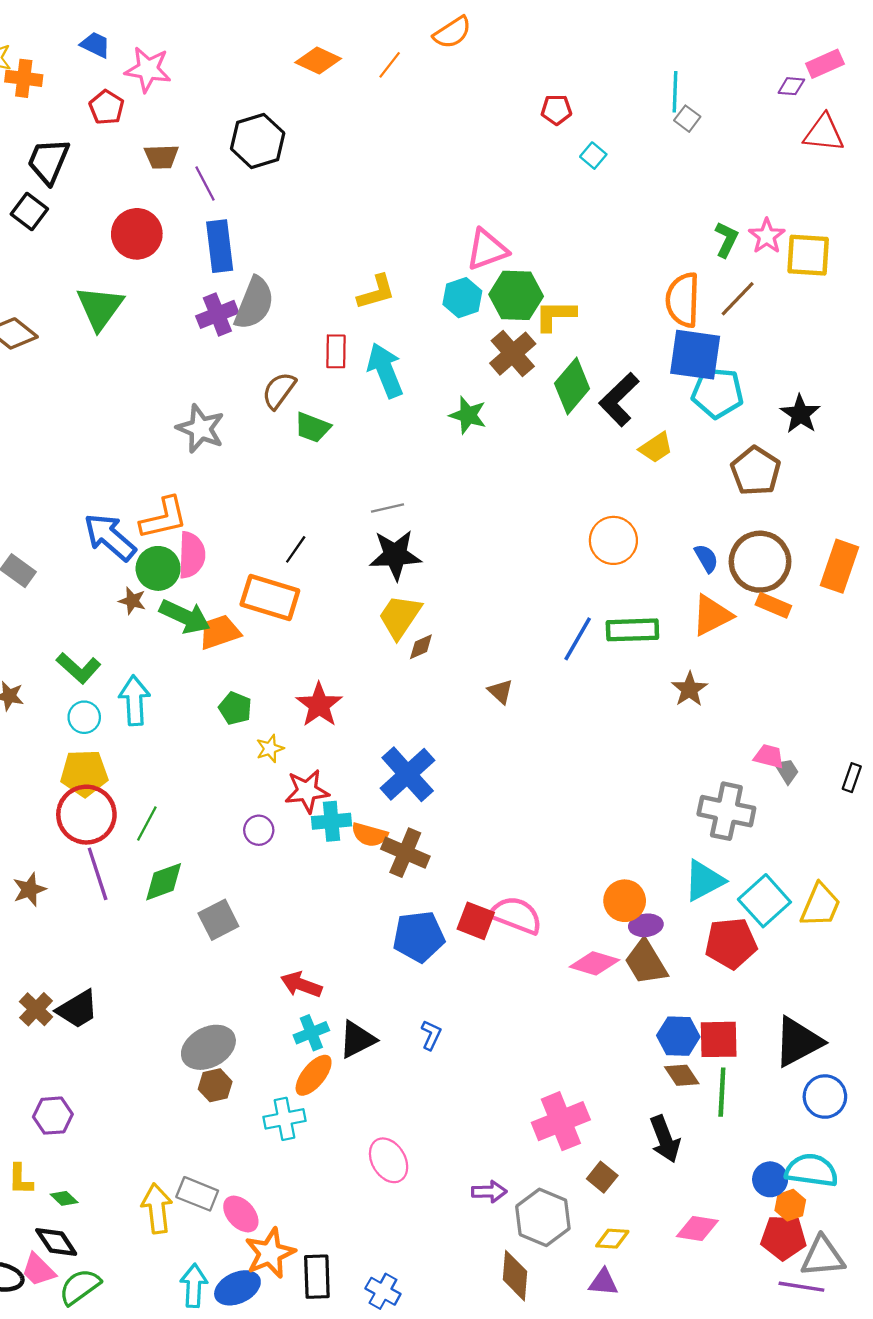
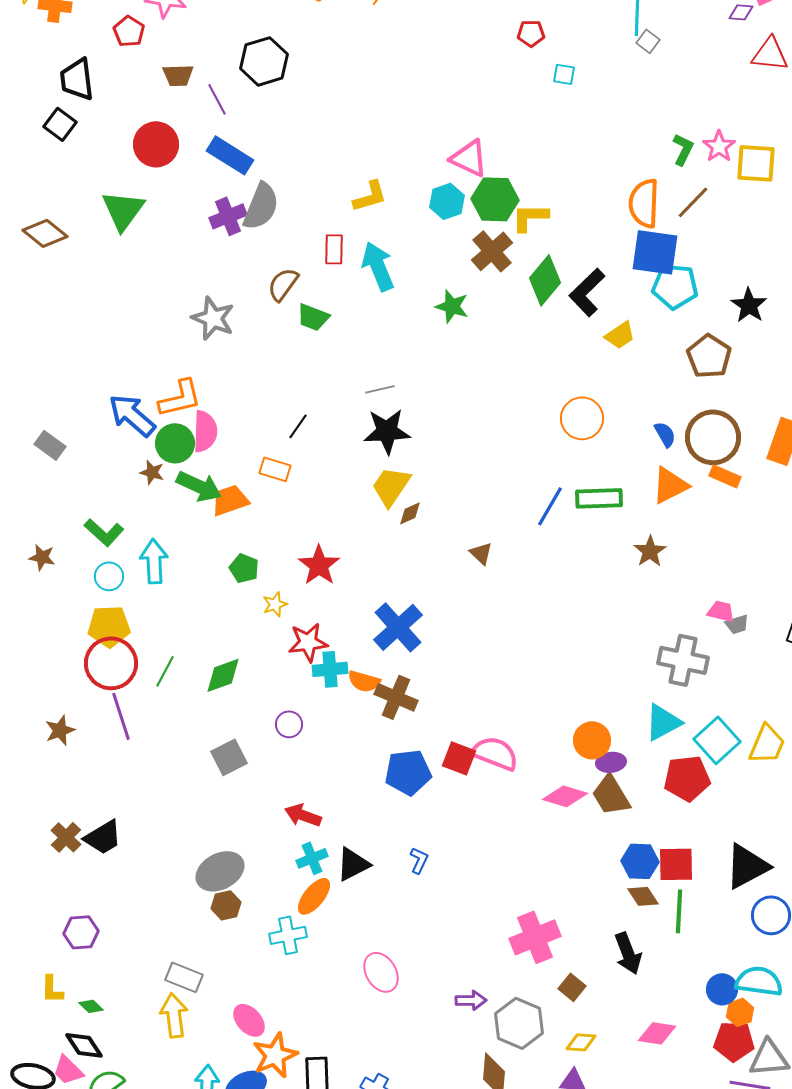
cyan square: (593, 156) -> (564, 74), turned -30
black trapezoid: (48, 161) -> (77, 79), turned -30
blue rectangle: (220, 246) -> (230, 155), turned -51
pink triangle: (487, 250) -> (469, 158), turned 45
orange rectangle: (270, 597) -> (275, 469), size x0.6
gray trapezoid: (787, 771) -> (737, 624), turned 105
purple circle: (259, 830) -> (289, 724), moved
green diamond: (164, 882) -> (223, 675), moved
gray rectangle: (197, 1194) -> (184, 977), moved

